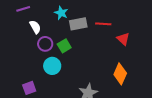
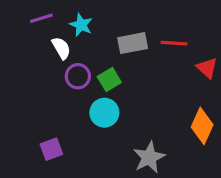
cyan star: (61, 13) -> (81, 25), moved
cyan circle: (52, 66) -> (104, 113), moved

